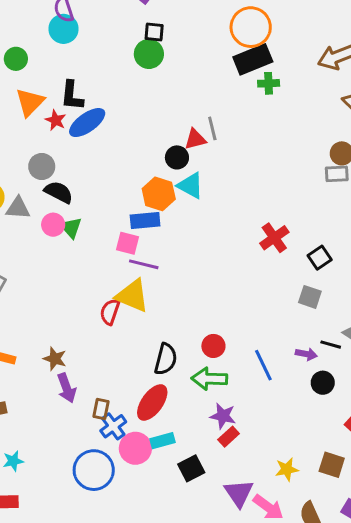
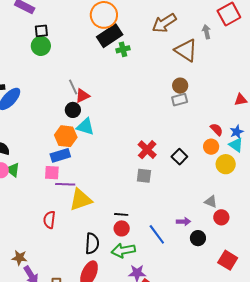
gray line: (212, 128) -> (73, 87), moved
yellow triangle: (132, 296) -> (81, 200), moved, turned -30
gray square: (310, 297) -> (144, 176), moved
black line: (331, 345) -> (121, 214), moved

